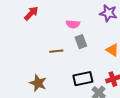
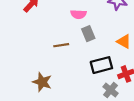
black rectangle: (83, 79) -> (101, 65), moved

